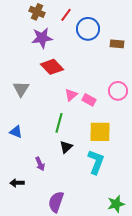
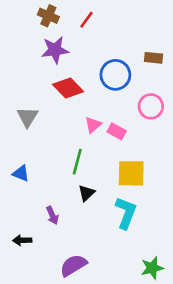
blue circle: (88, 29) -> (115, 75), moved
pink circle: (118, 91) -> (151, 106), moved
purple semicircle: (56, 202) -> (73, 265), turned 40

